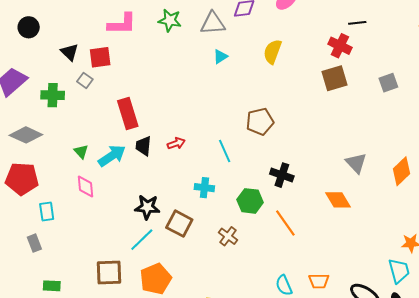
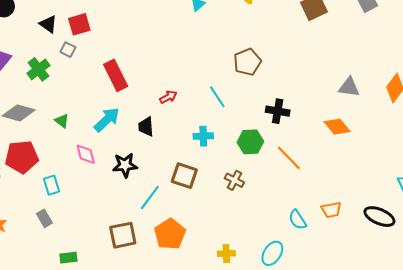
green cross: (53, 95) -> (38, 69), turned -30
black trapezoid: (144, 146) -> (146, 127), moved
green triangle: (81, 152) -> (62, 121), moved
gray triangle: (356, 163) -> (349, 87), turned -30
black star: (147, 207) -> (125, 165), moved

